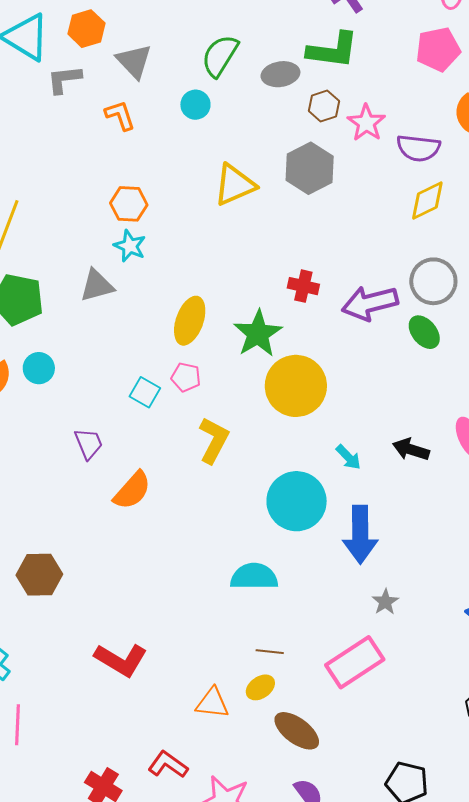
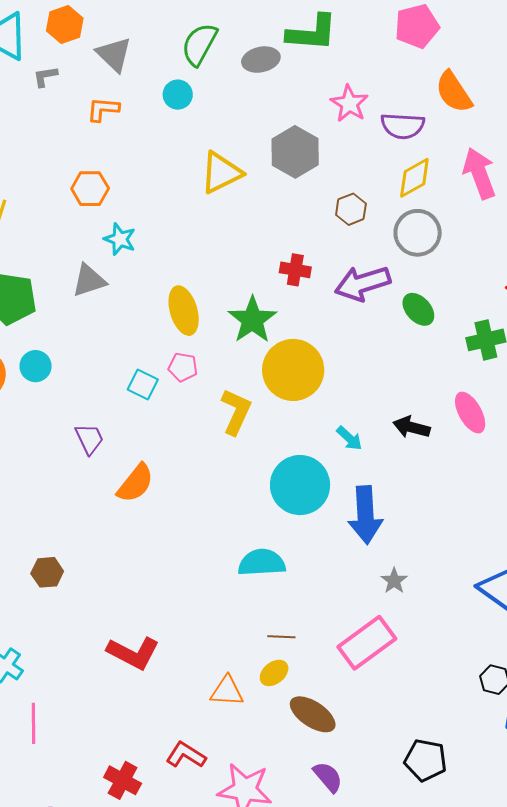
gray L-shape: (64, 79) -> (45, 76), size x0.7
brown hexagon: (324, 106) -> (351, 209), moved
orange L-shape: (120, 115) -> (103, 109), turned -64
orange hexagon: (129, 204) -> (90, 189), moved
gray circle: (433, 281) -> (418, 233), moved
yellow ellipse: (190, 321) -> (184, 311), turned -33
yellow L-shape: (214, 440) -> (236, 412), moved
brown hexagon: (39, 575) -> (47, 572), size x0.7

